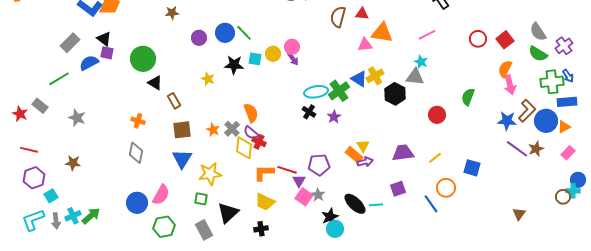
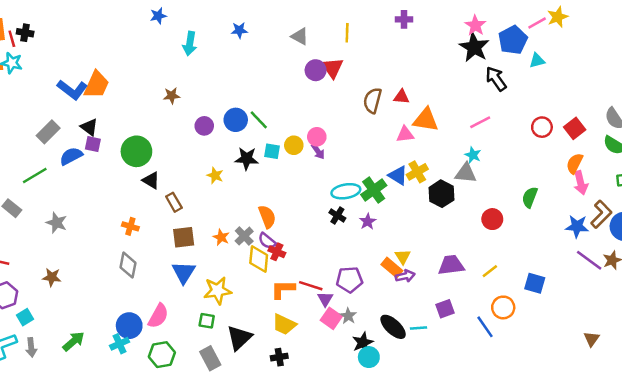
cyan cross: (73, 216) -> (120, 344), moved

